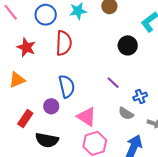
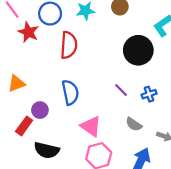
black circle: (128, 45) -> (138, 50), size x1.4
red star: (26, 47) -> (28, 32), moved
blue cross: (140, 96) -> (149, 94), moved
purple circle: (51, 106) -> (40, 110), moved

